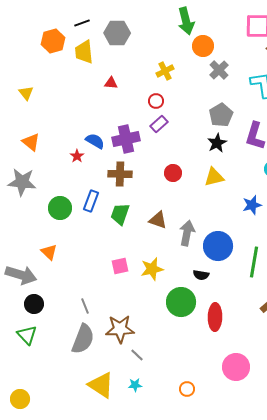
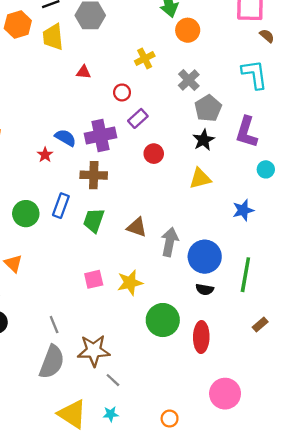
gray cross: (219, 70) -> (189, 80), moved
red circle: (156, 101) -> (122, 92), moved
red circle: (173, 173) -> (154, 154), moved
black semicircle: (201, 275) -> (205, 289), moved

